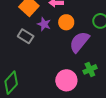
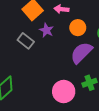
orange circle: (66, 22) -> (78, 28), moved

